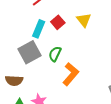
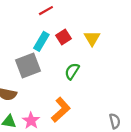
green semicircle: (55, 54) -> (72, 71), moved
orange L-shape: (71, 74) -> (61, 110), moved

